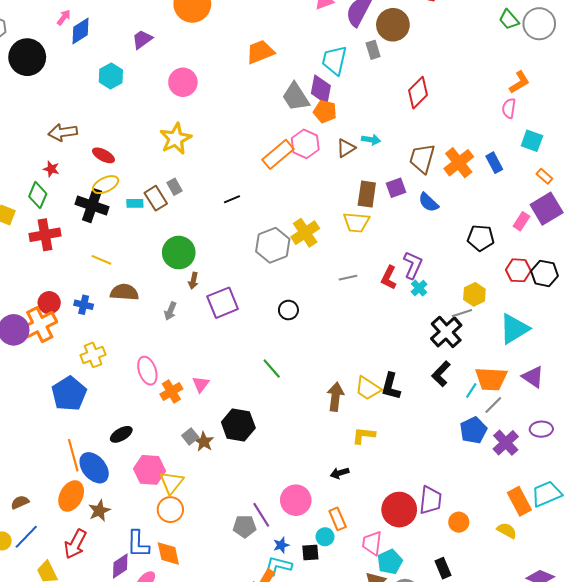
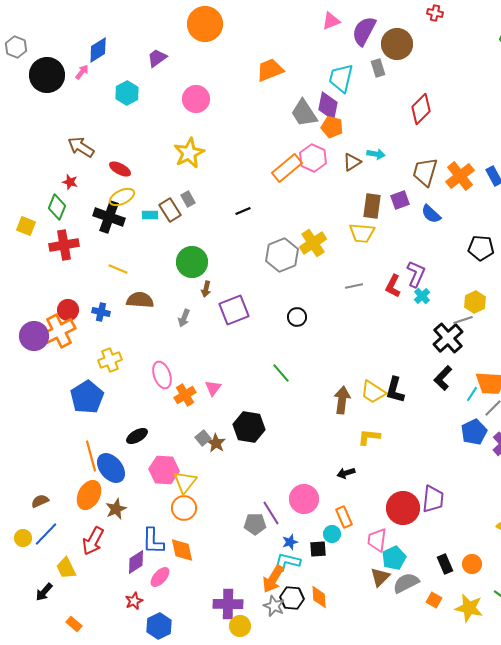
pink arrow: (64, 17) -> (82, 72), moved
brown arrow: (63, 132) -> (81, 147), turned 40
orange circle: (459, 522) -> (472, 564), moved

